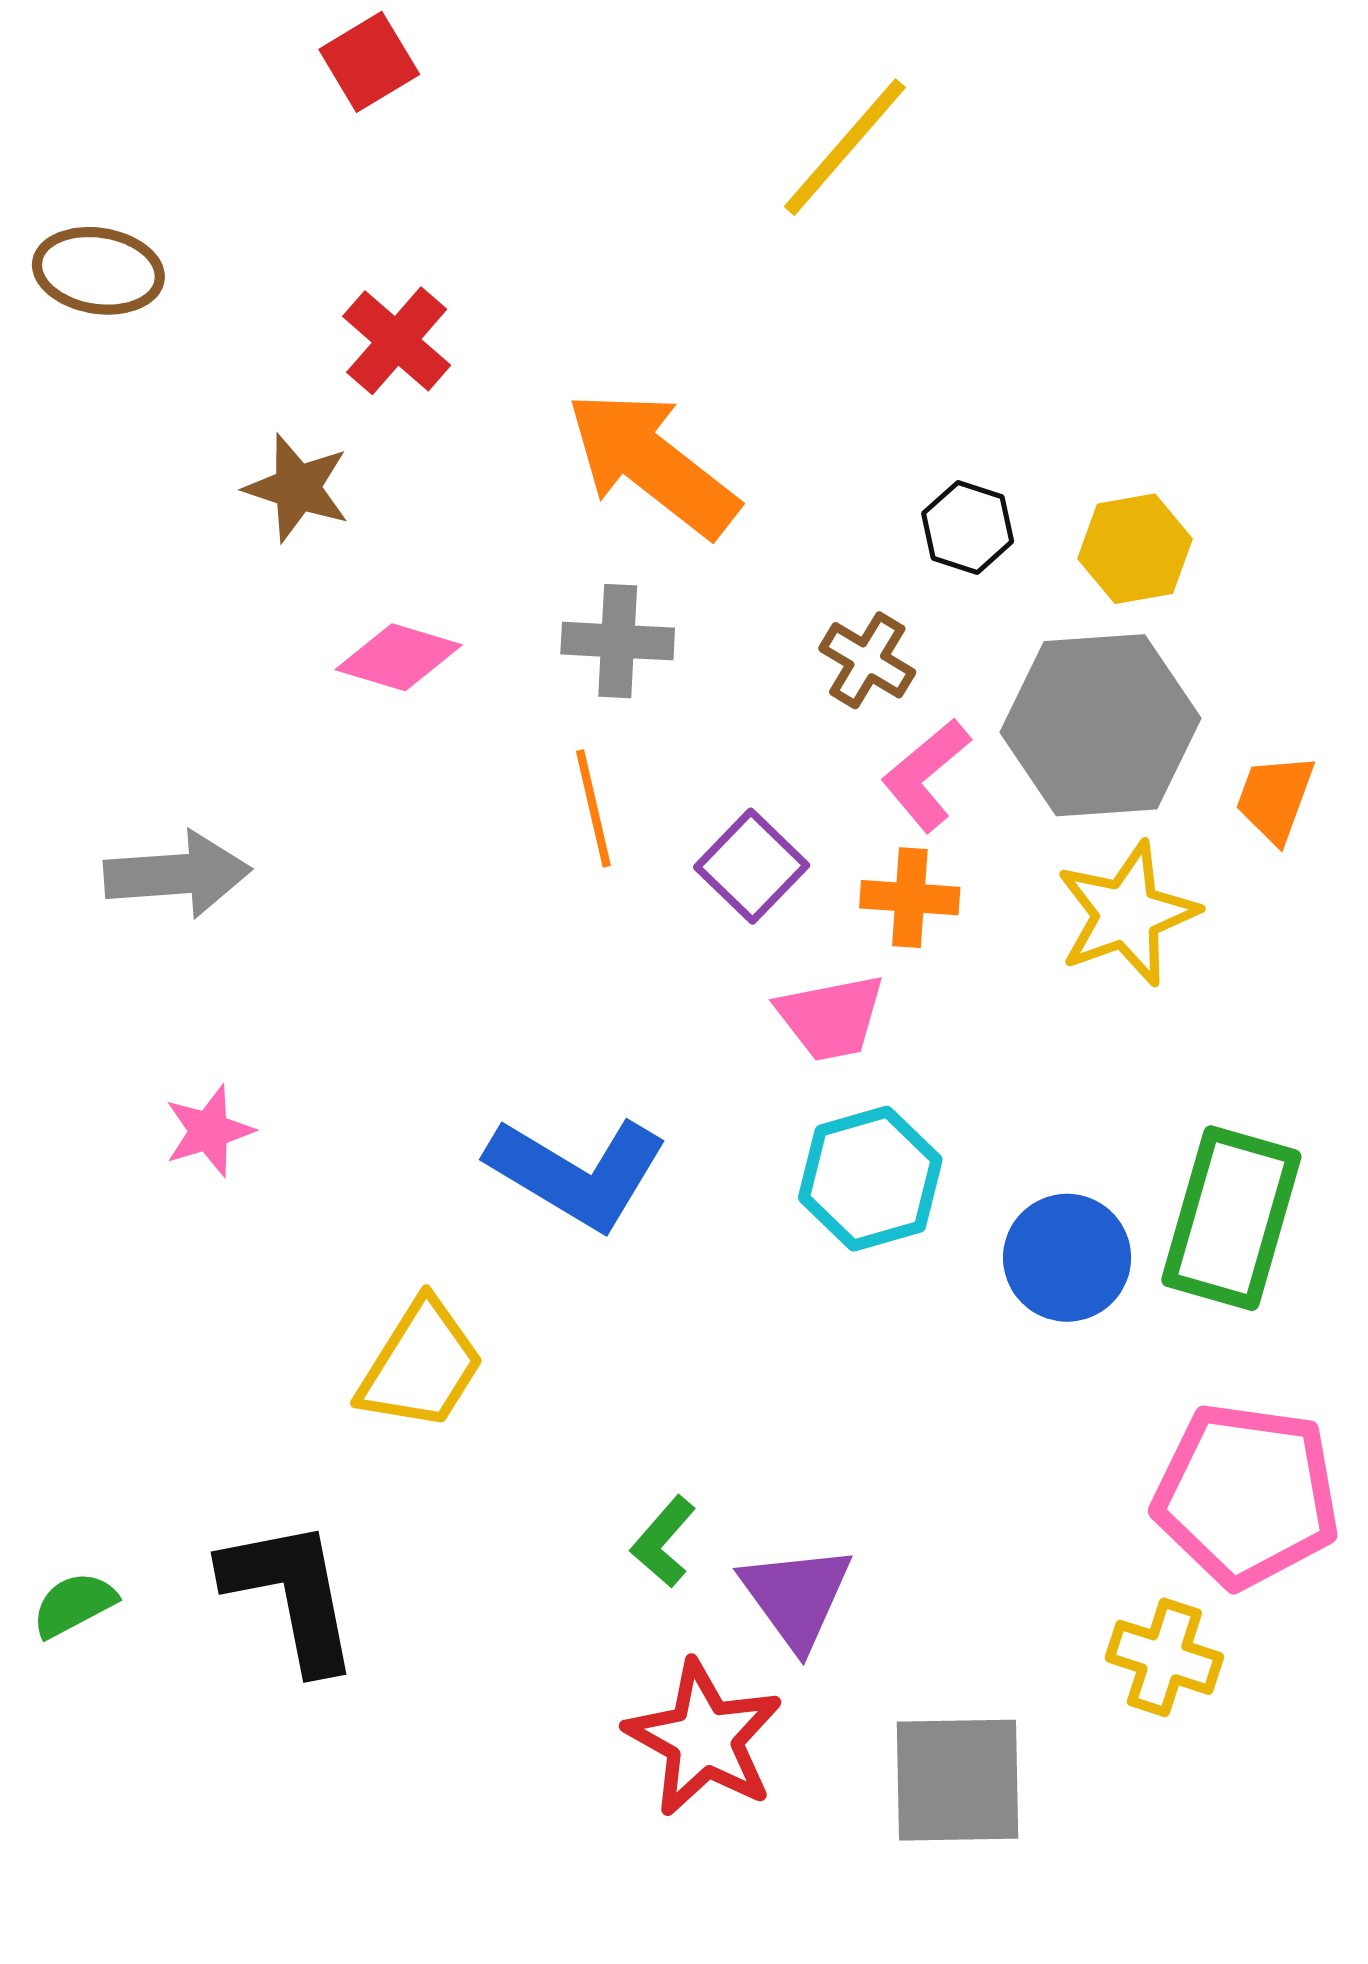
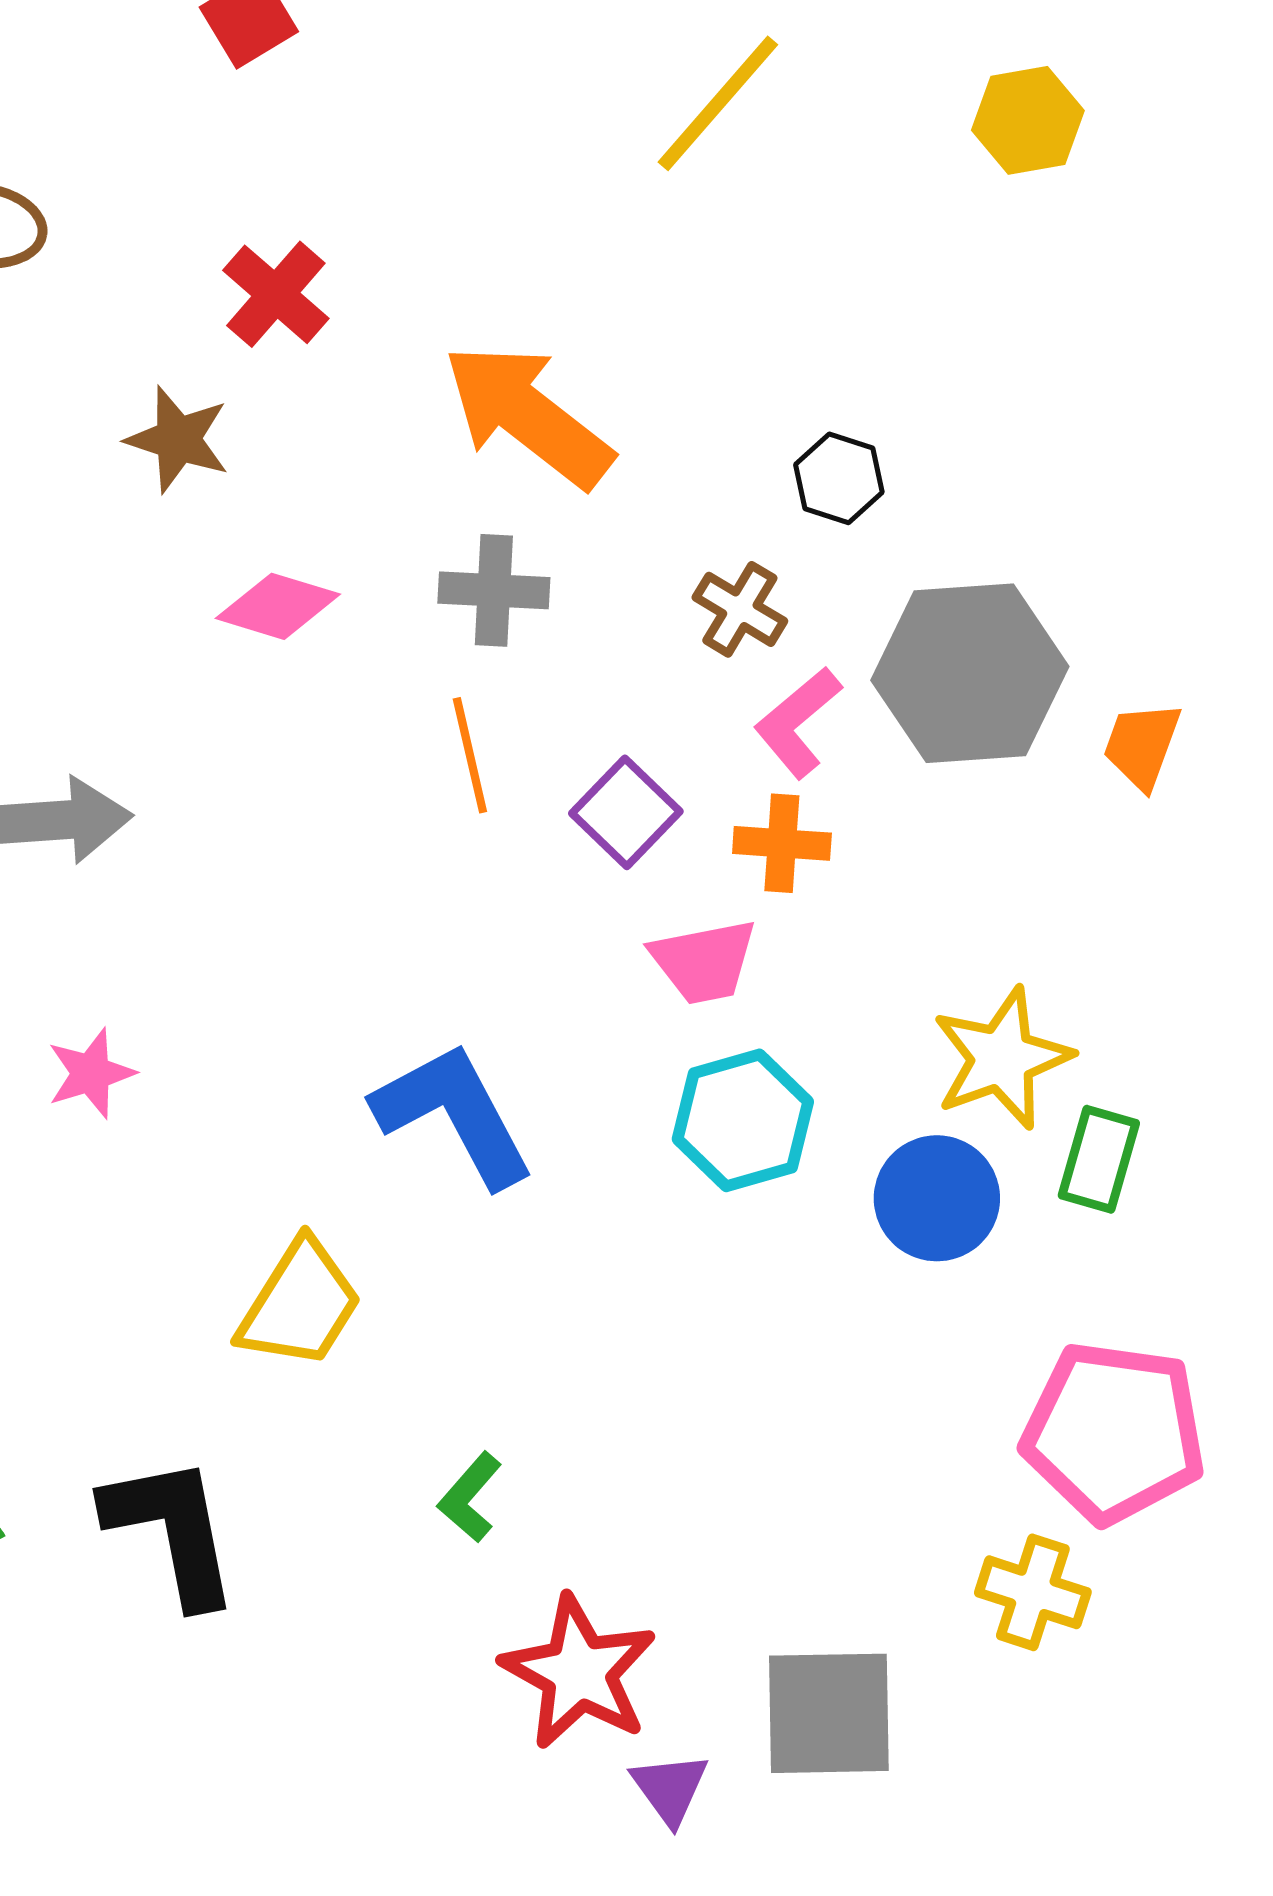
yellow hexagon: (1135, 549) -> (1028, 120), moved
yellow star: (1127, 914) -> (1002, 1058), moved
blue L-shape: (577, 1173) -> (454, 1114), turned -149
green rectangle: (1231, 1218) -> (1099, 1159), size x0.6
green L-shape: (663, 1542) -> (470, 1497), moved
purple triangle: (796, 1597) -> (670, 1788), moved, size x0.7

